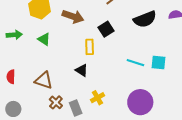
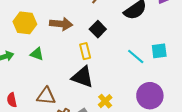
cyan line: (135, 63) -> (136, 56), turned 36
black triangle: (82, 70) -> (83, 77), size x1.6

